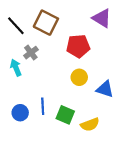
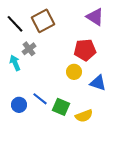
brown square: (46, 23) -> (43, 21), turned 35
red pentagon: (78, 46) -> (85, 50), moved
blue line: (43, 106) -> (40, 99), turned -49

